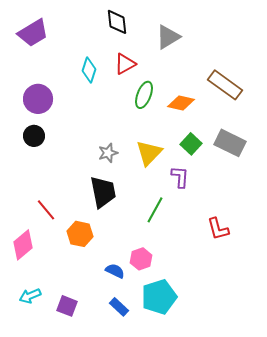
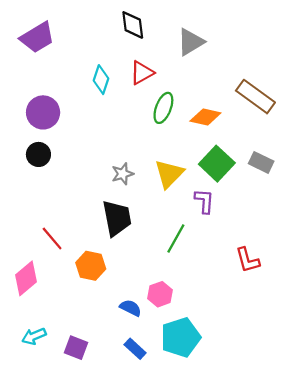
gray rectangle: (230, 143) -> (261, 162), size x0.7
green square: (191, 144) -> (217, 164), size x1.4

